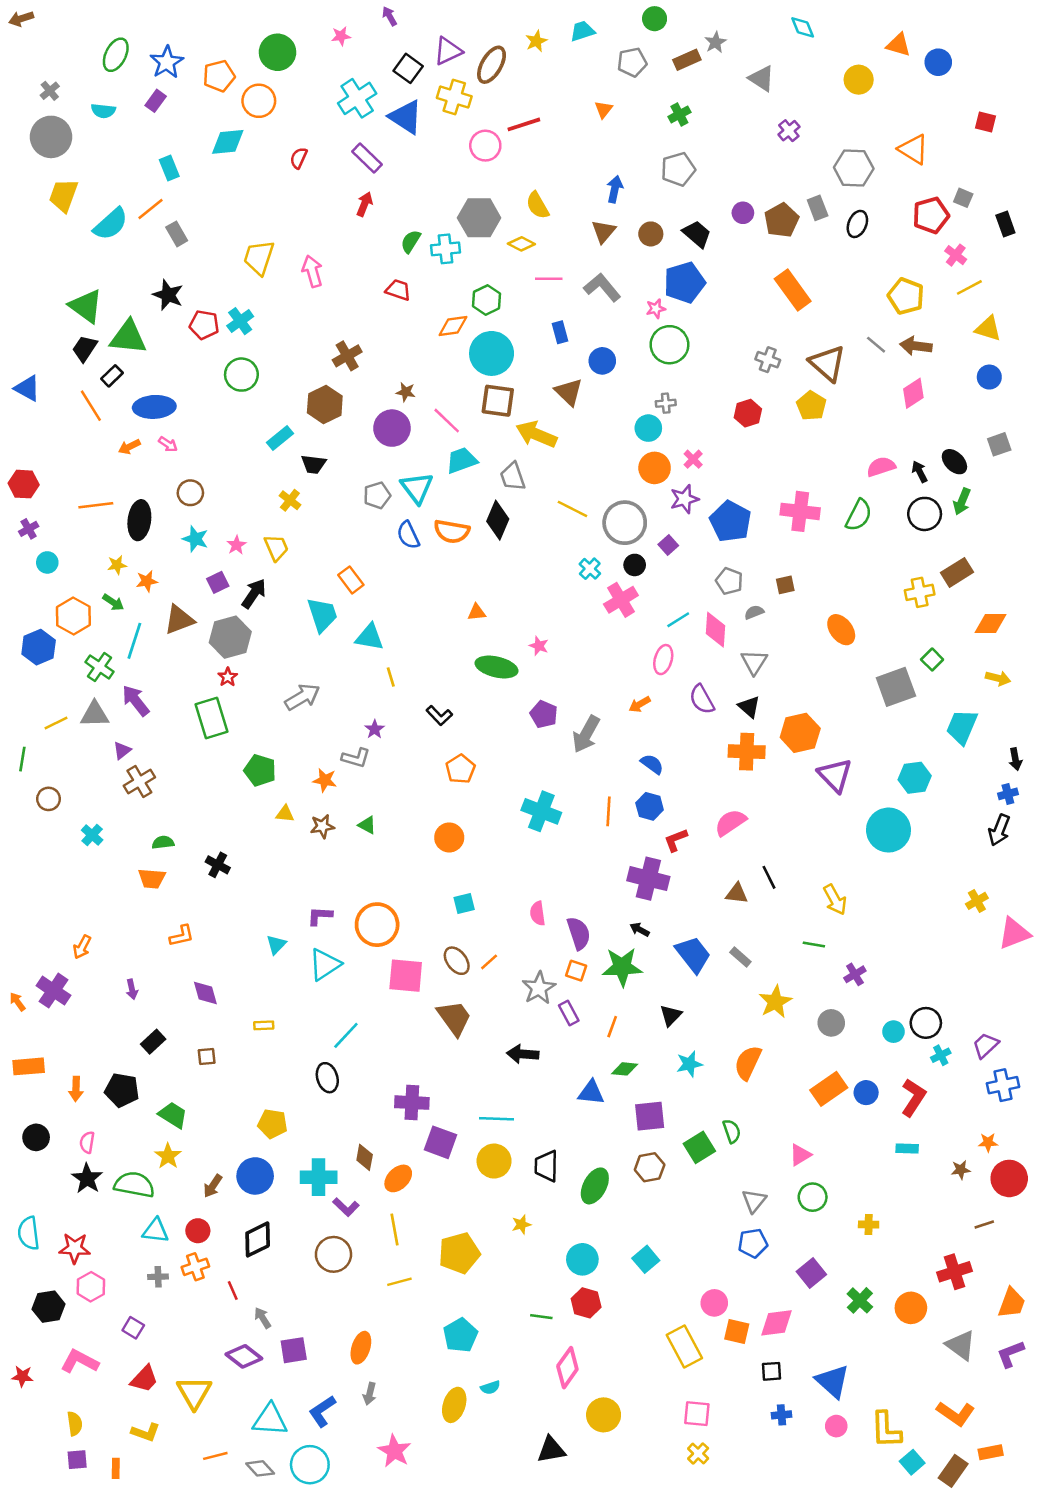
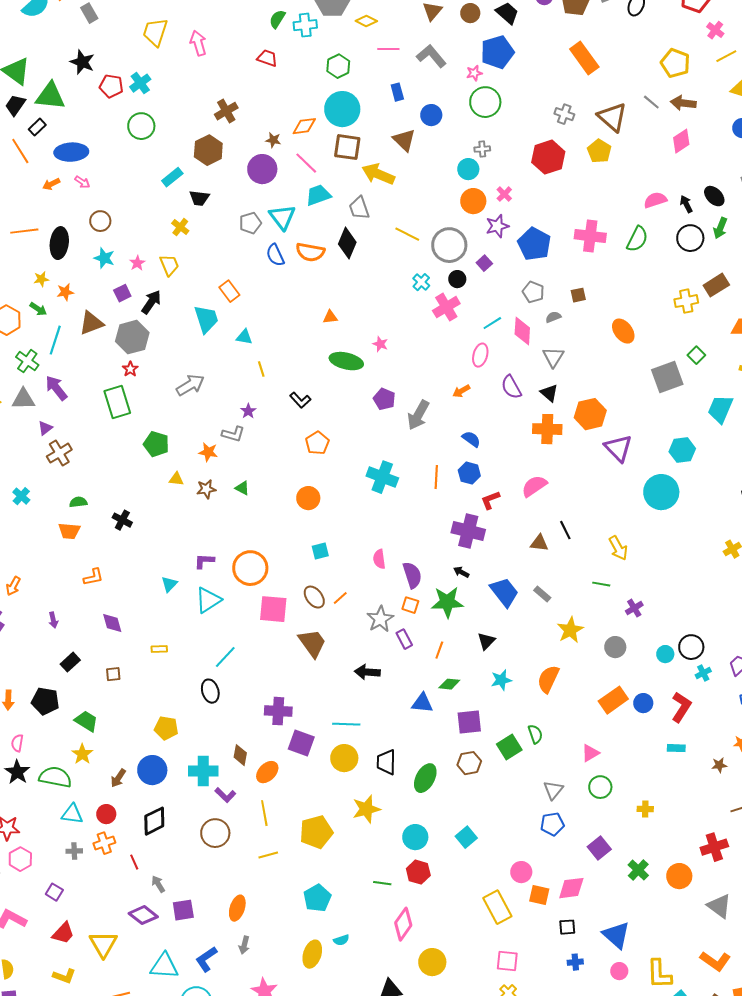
orange diamond: (453, 326) -> (304, 126), moved
red hexagon: (748, 413) -> (548, 157), size x1.5
cyan triangle: (370, 637) -> (244, 337), size x0.7
yellow star: (521, 1224) -> (366, 809), size x1.8

